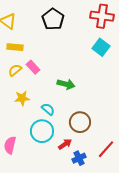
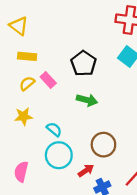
black pentagon: (53, 19) -> (83, 63), moved
yellow star: (22, 98) -> (24, 116), moved
cyan semicircle: (48, 109) -> (54, 129), moved

